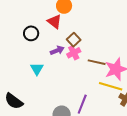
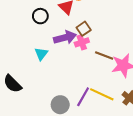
purple arrow: (57, 50) -> (65, 38), size x1.5
yellow line: (111, 86) -> (102, 94), moved

